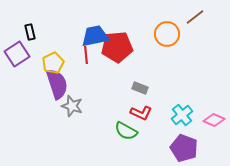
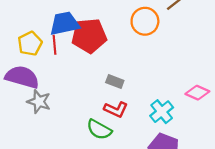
yellow pentagon: (53, 63) -> (30, 44), moved
purple semicircle: (57, 84) -> (22, 77), turned -56
pink diamond: (214, 120) -> (197, 93), moved

